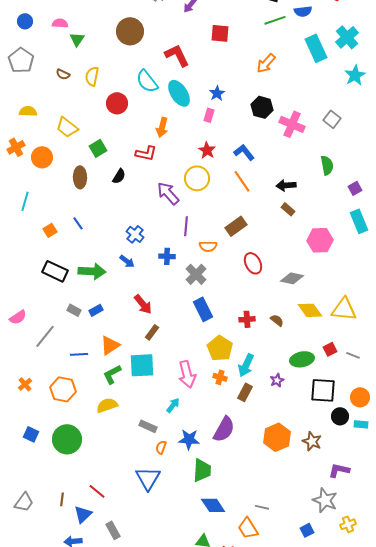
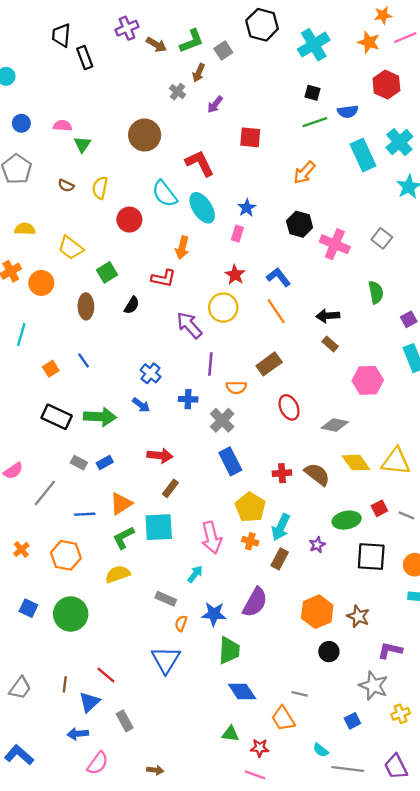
red arrow: (143, 304) -> (160, 456), turned -45
brown semicircle: (277, 320) -> (317, 474), size x1.6
black circle: (340, 416) -> (329, 652), moved

